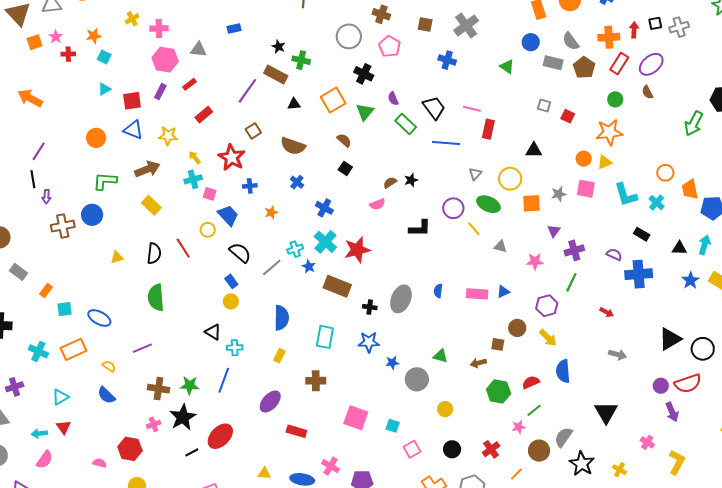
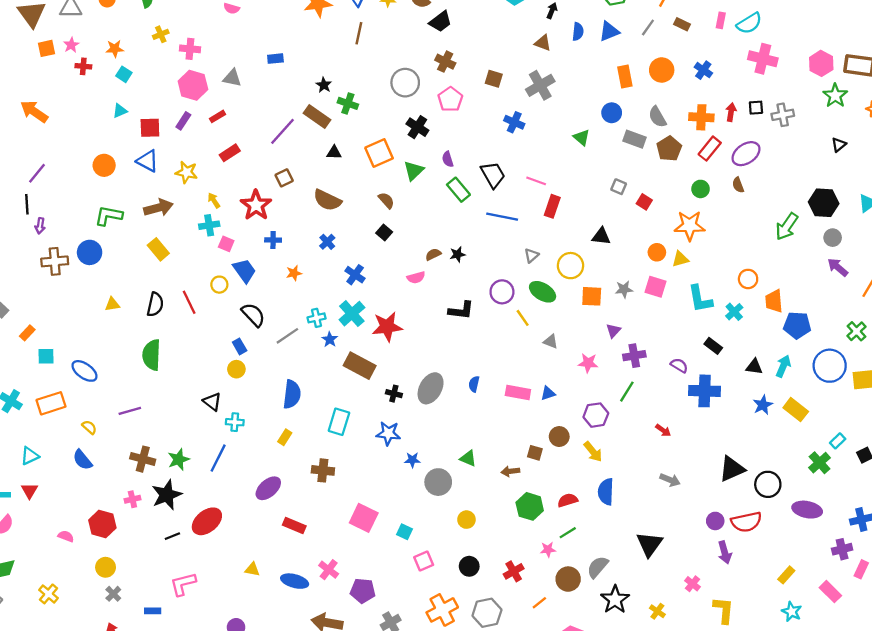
green star: (190, 385) -> (179, 459), turned -30
yellow L-shape: (677, 462) -> (724, 610), turned -30

